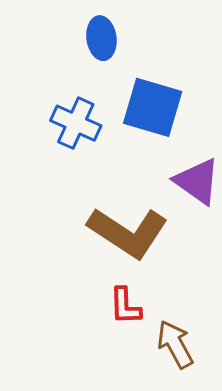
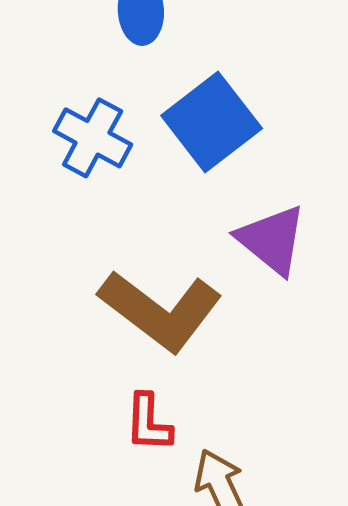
blue square: (153, 107) -> (212, 122), turned 32

